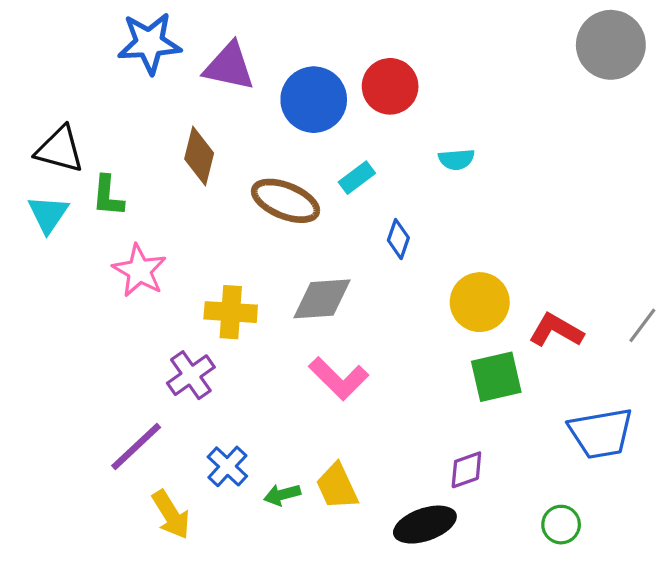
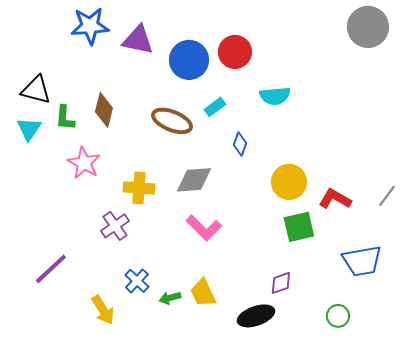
brown diamond: (199, 156) -> (104, 110), moved
cyan semicircle: (456, 159) -> (275, 96), size x1.4
purple line: (136, 447) -> (51, 269), moved

